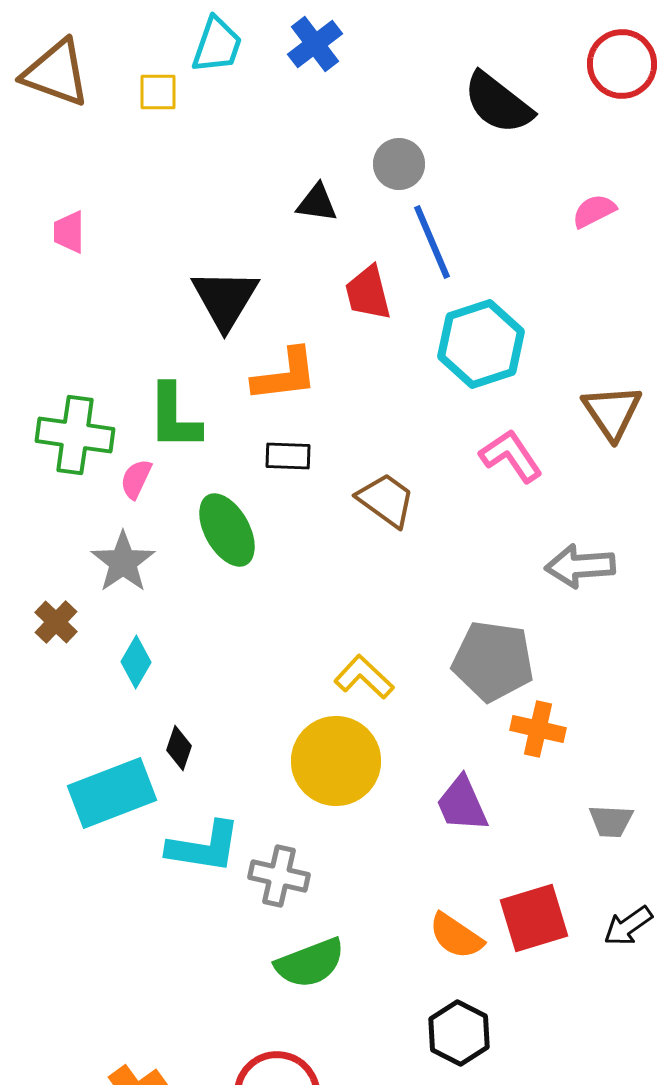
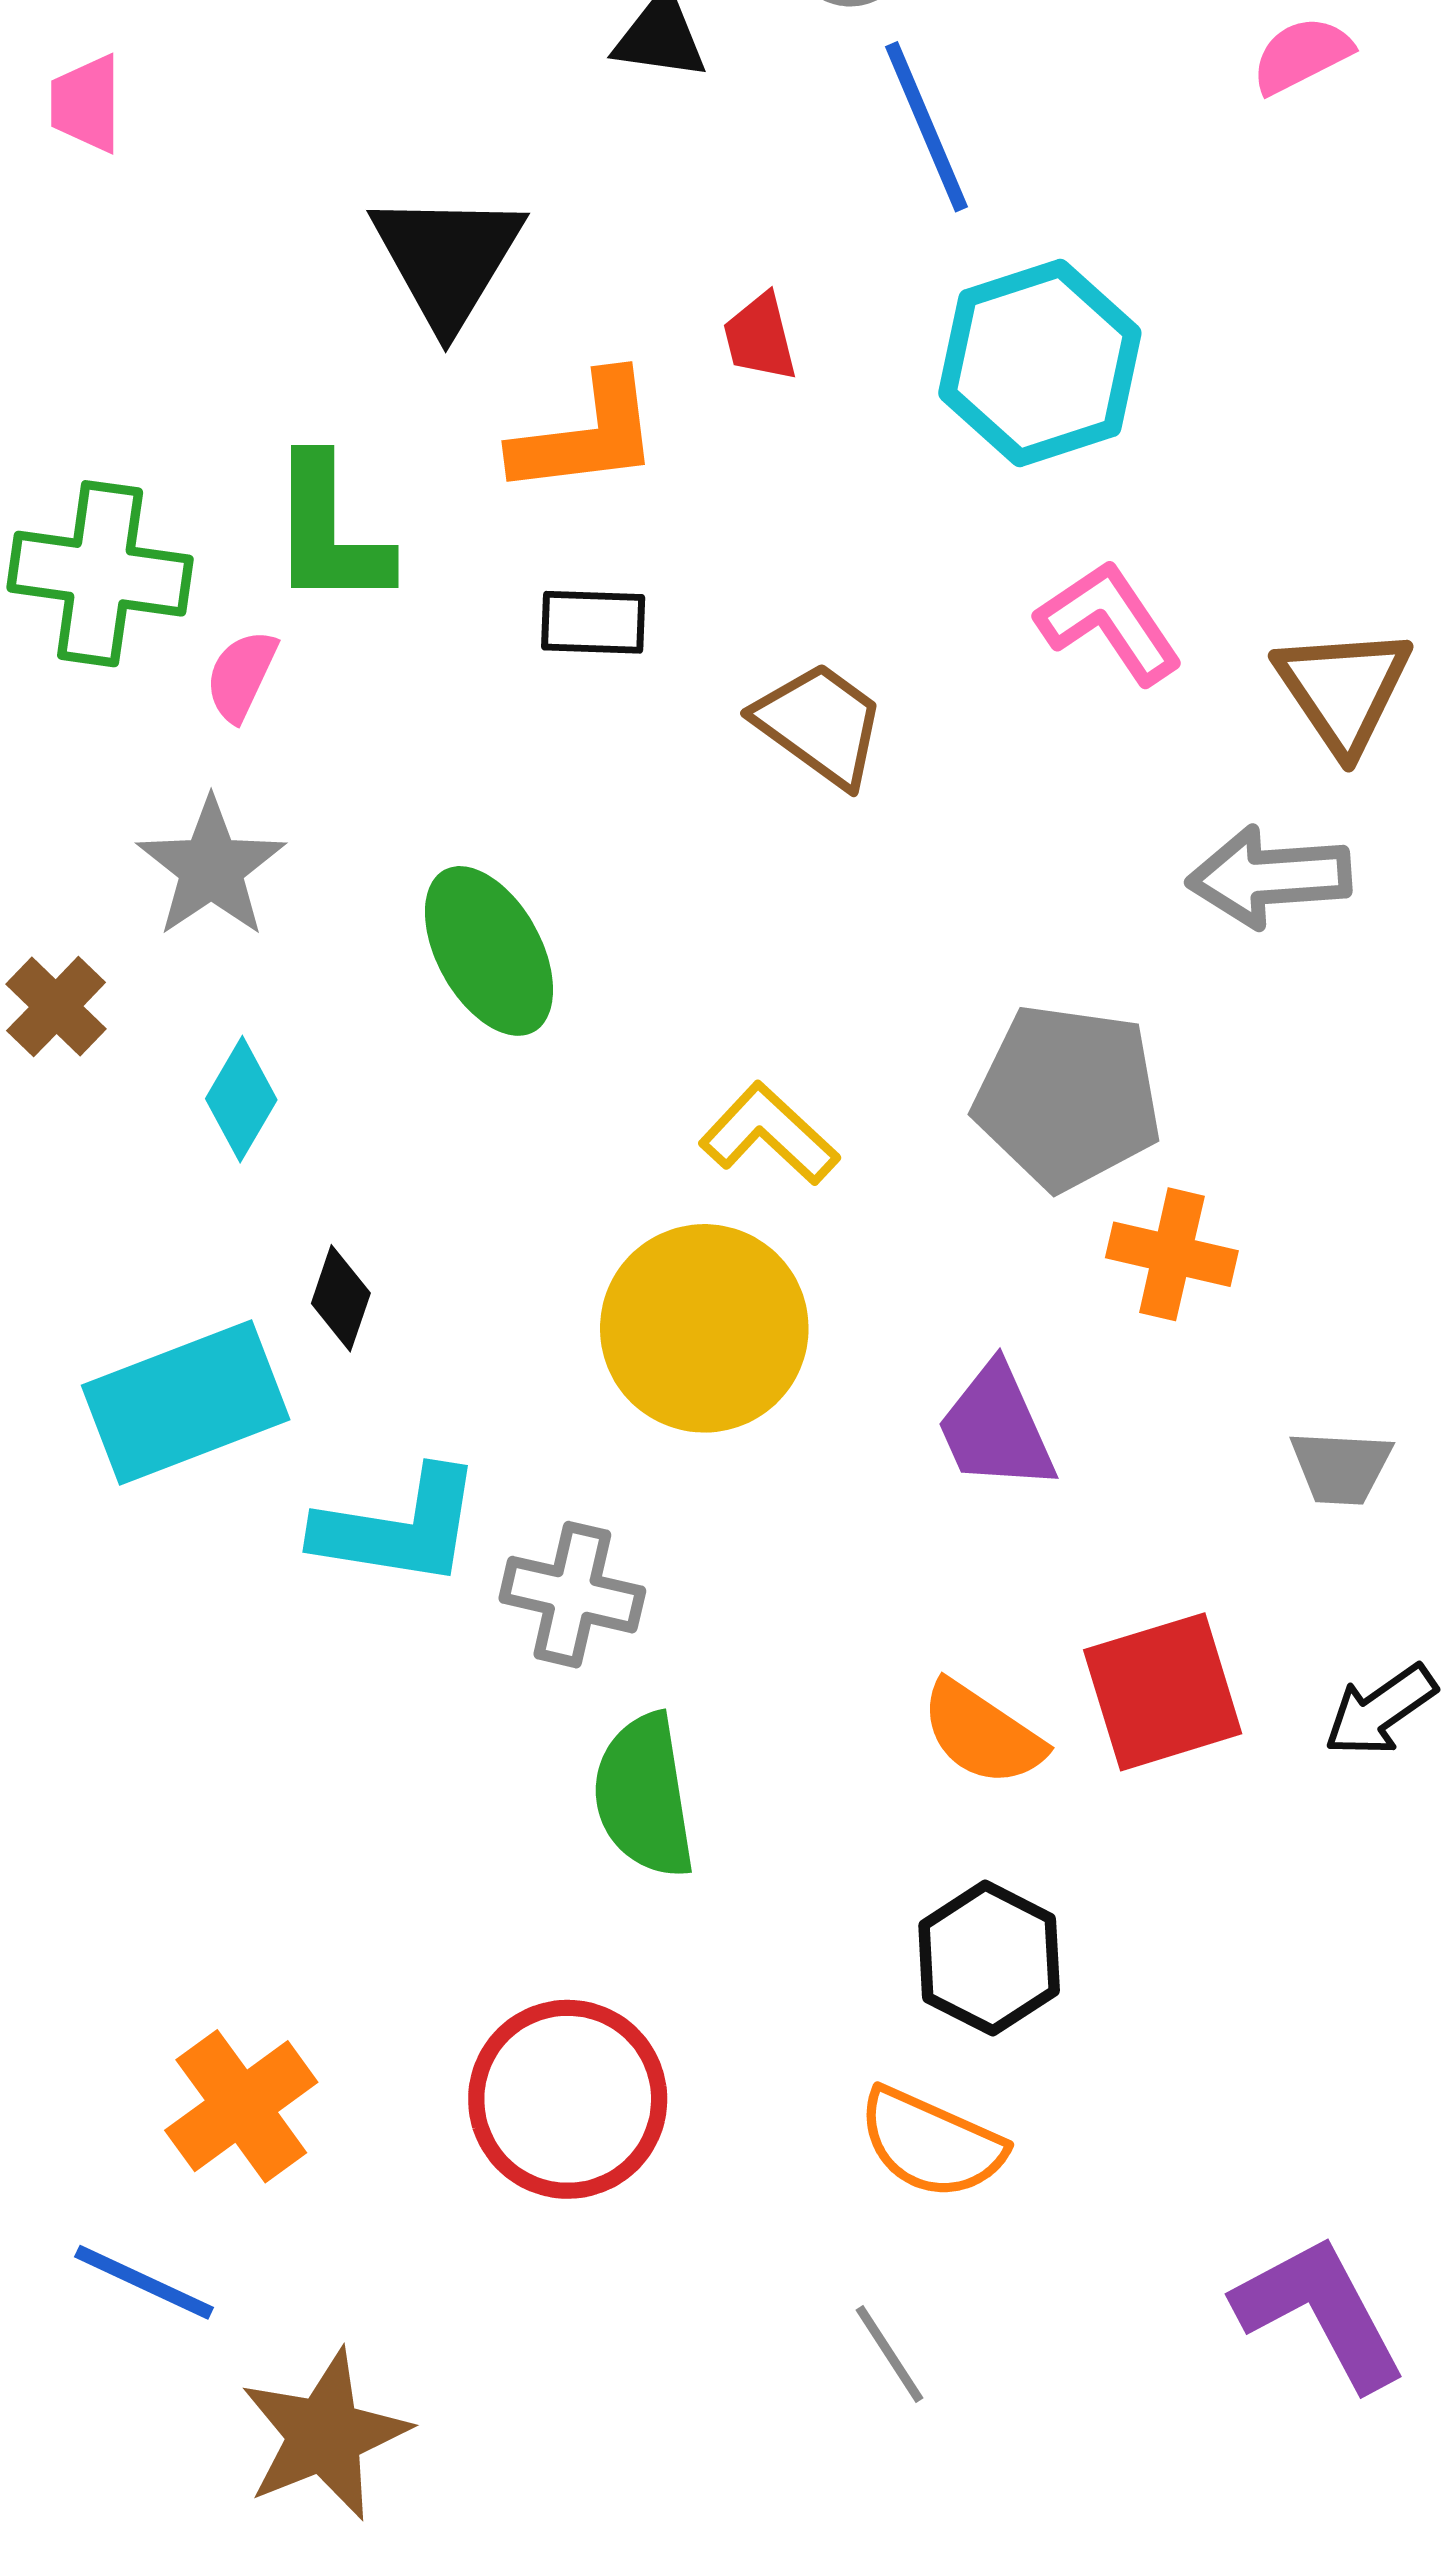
red trapezoid: (368, 293) -> (760, 337), moved, size x0.7
brown triangle: (612, 412) -> (1343, 689), moved
green ellipse: (227, 530) -> (489, 951), moved
green semicircle: (310, 963) -> (644, 1796), turned 102

